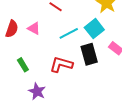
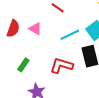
green rectangle: (23, 65) -> (23, 65), turned 64

